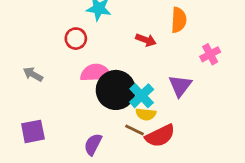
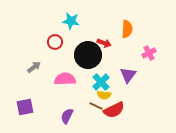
pink semicircle: (96, 73) -> (65, 79), moved
gray arrow: (33, 74) -> (34, 67), moved, turned 112
black circle: (116, 90) -> (88, 55), moved

